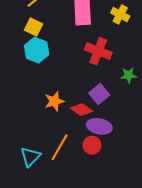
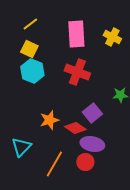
red cross: (98, 51) -> (77, 72), moved
cyan triangle: (30, 157) -> (21, 147), moved

